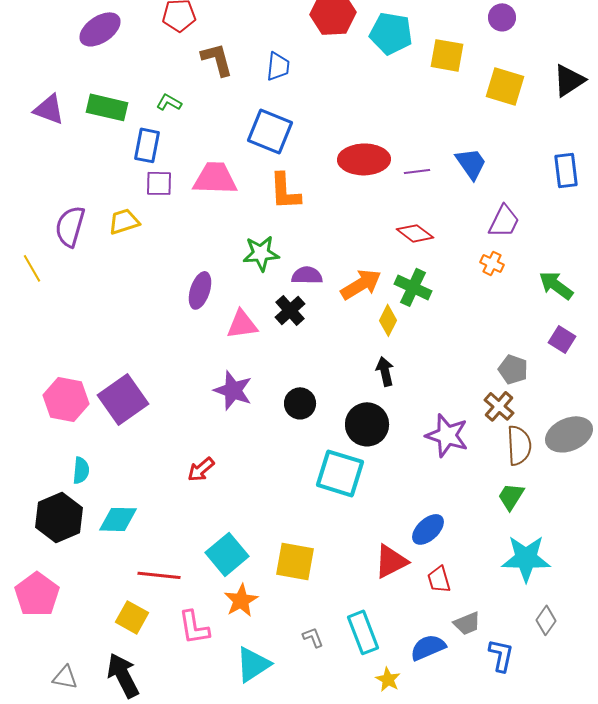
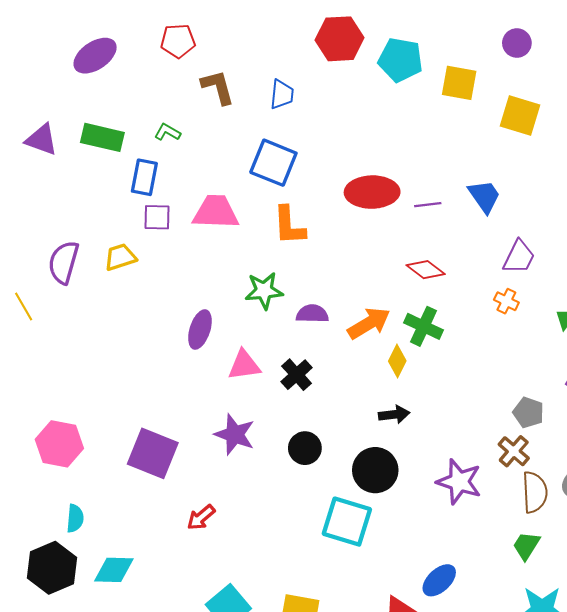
black cross: (290, 310) -> (297, 375), moved
black arrow: (385, 371) -> (394, 415), turned 96
purple square: (123, 399) -> (153, 453), moved, turned -33

